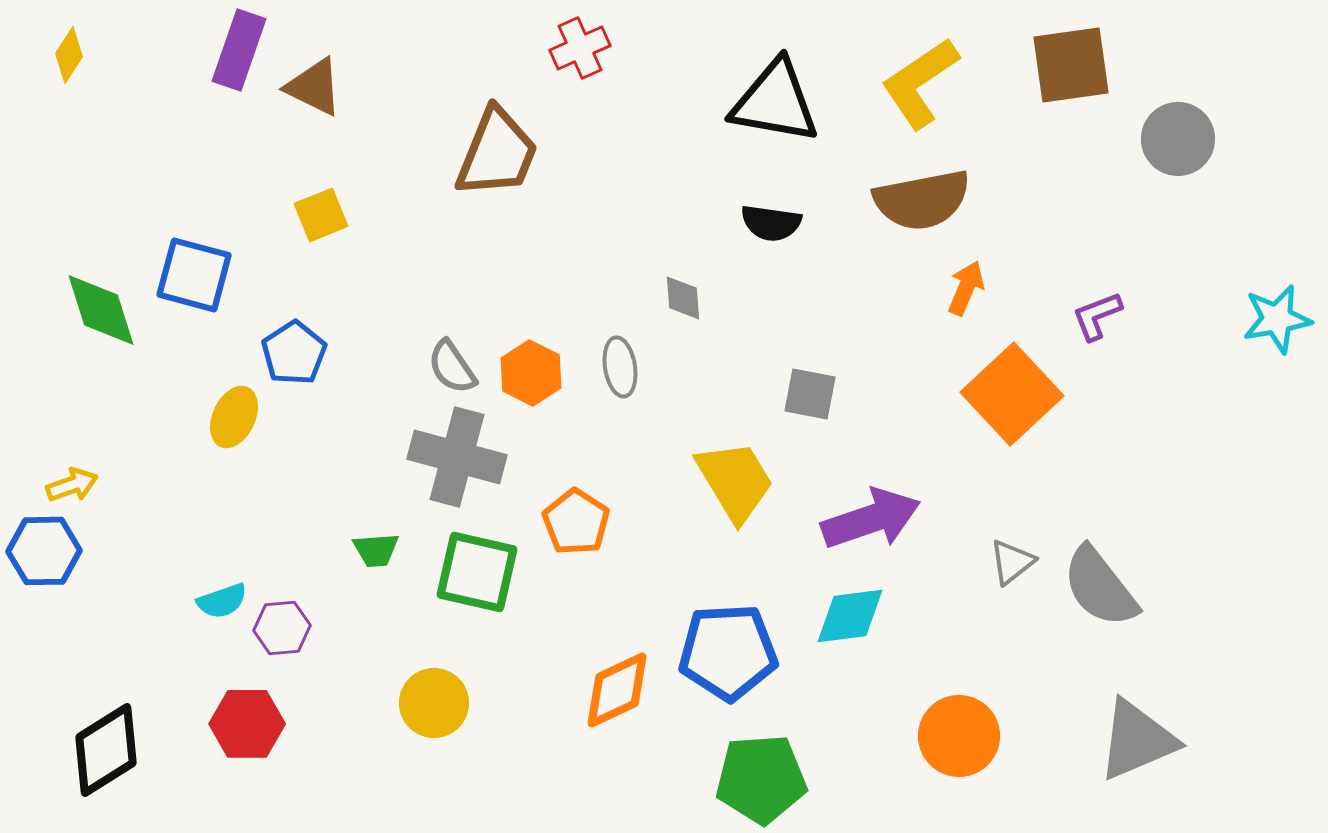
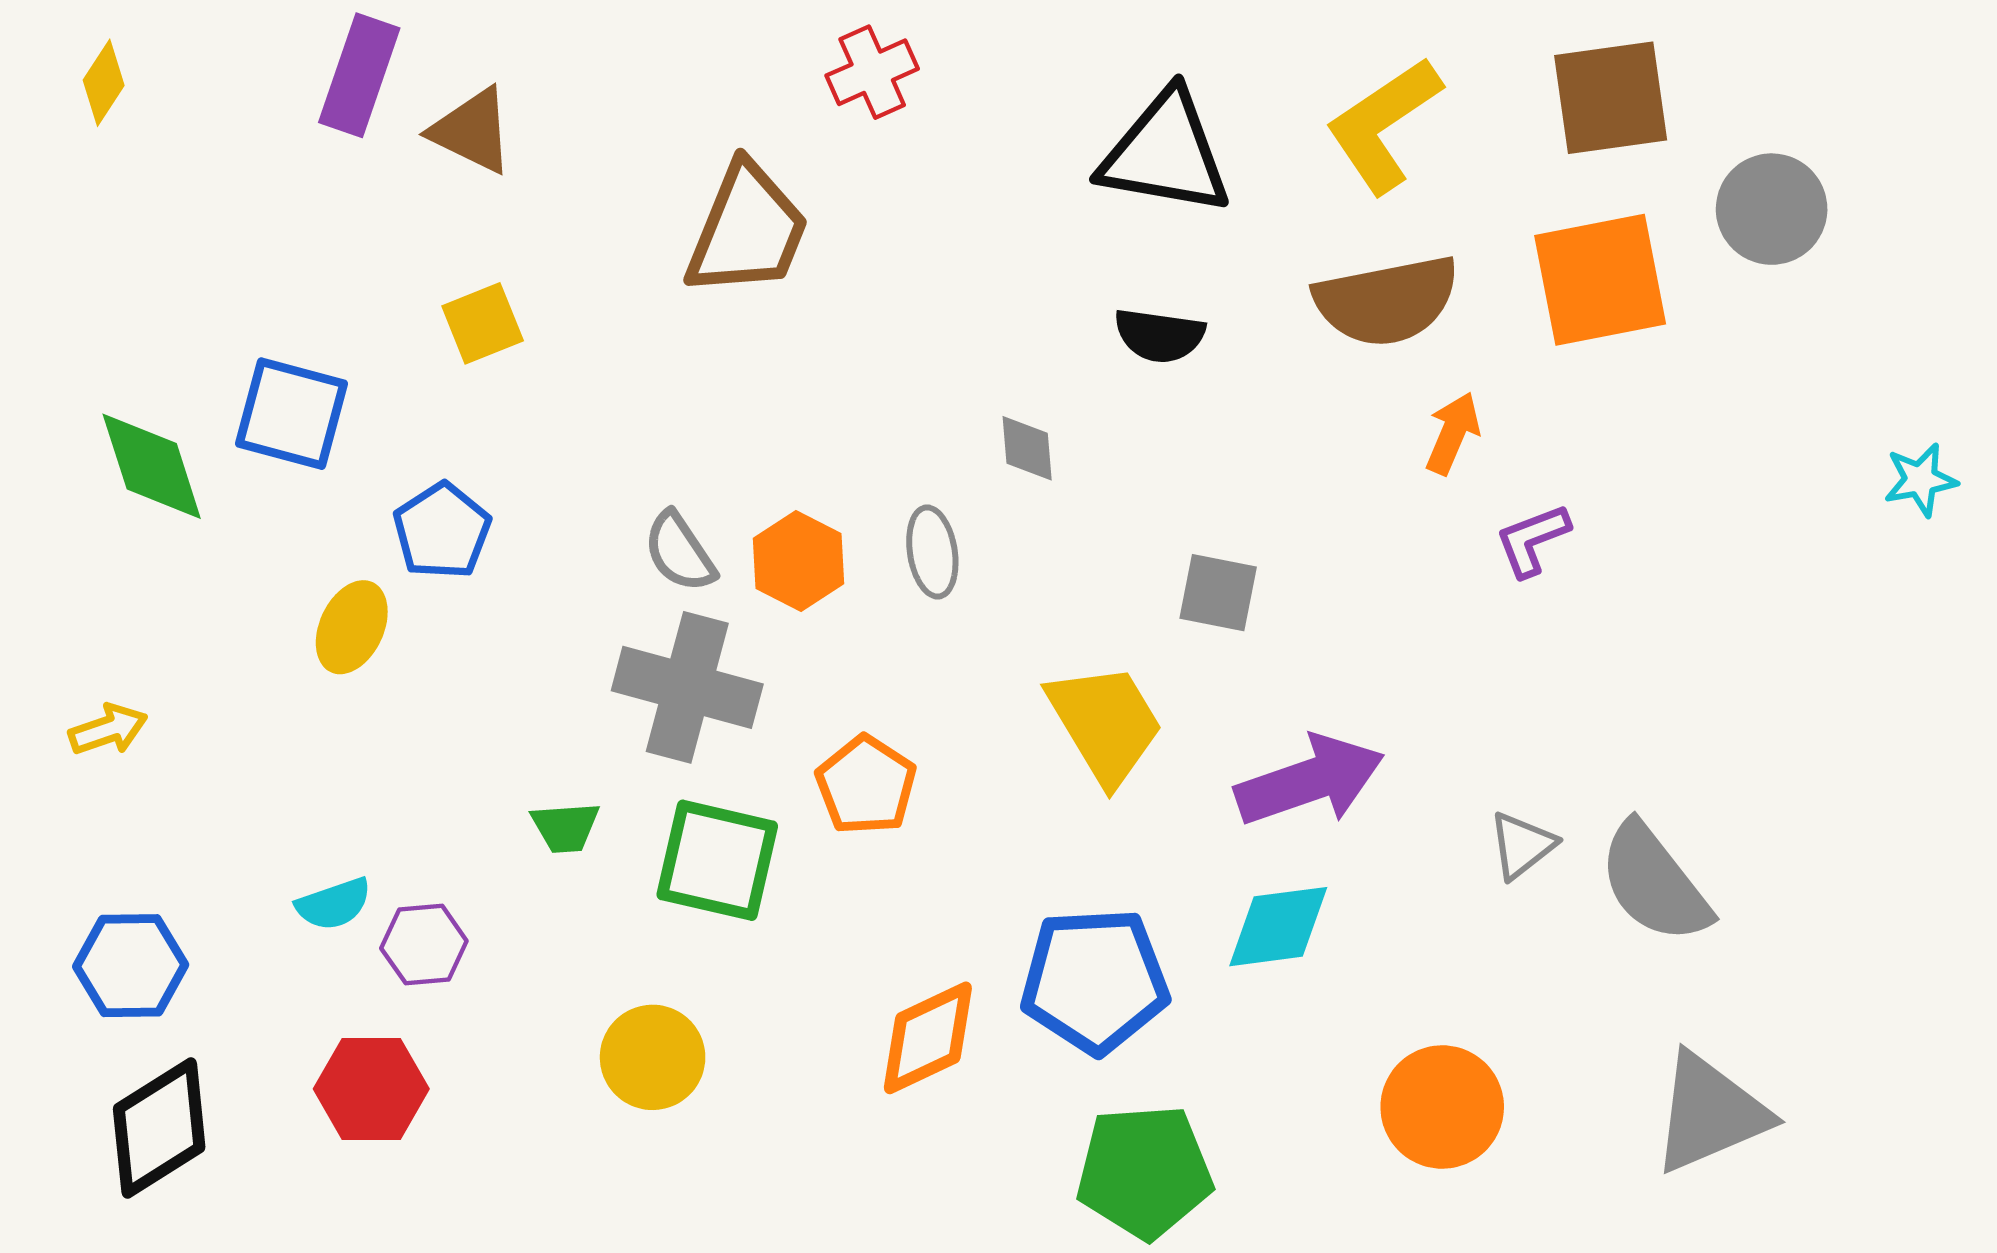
purple L-shape: (1097, 316) -> (1532, 540), moved
cyan star: (1277, 319) -> (1921, 480), size x0.7
orange square: (1012, 394) -> (1600, 280), moved, turned 32
blue hexagon: (44, 551) -> (131, 966), moved

